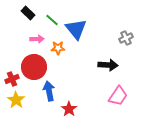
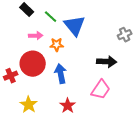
blue arrow: (49, 91) -> (61, 74), moved
pink trapezoid: (118, 96) -> (101, 90), moved
yellow star: (16, 100) -> (29, 105), moved

